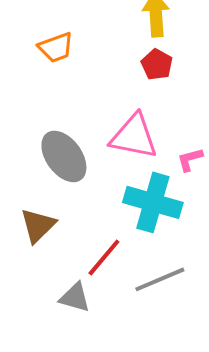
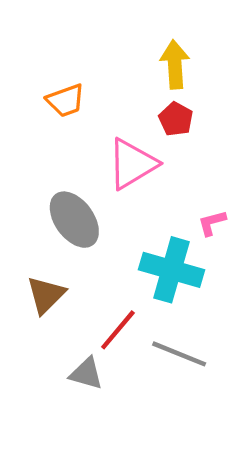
pink triangle: (134, 136) -> (132, 164), moved, turned -42
gray line: (160, 279) -> (179, 354), turned 45

